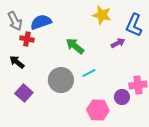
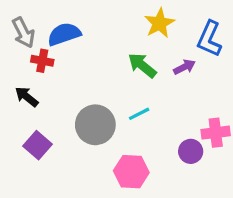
yellow star: (102, 15) -> (159, 23), turned 30
green arrow: (75, 46) -> (142, 65), moved
pink hexagon: (98, 110) -> (131, 172), moved

